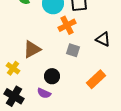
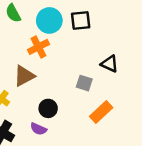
orange cross: (67, 25) -> (38, 47), moved
gray square: (73, 50) -> (84, 83), moved

